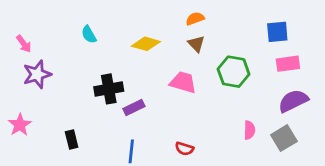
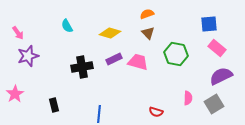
pink rectangle: (288, 64) -> (217, 48), turned 48
purple rectangle: (134, 108) -> (114, 59), moved
red semicircle: (184, 149) -> (156, 112), moved

